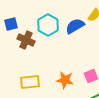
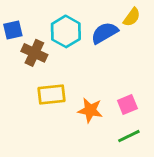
yellow rectangle: (30, 82) -> (52, 94), moved

